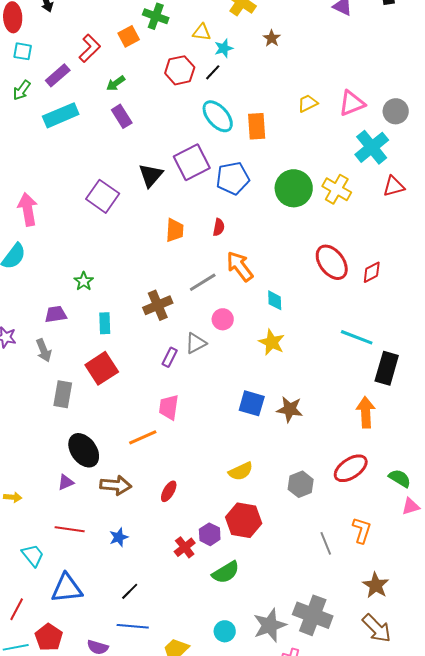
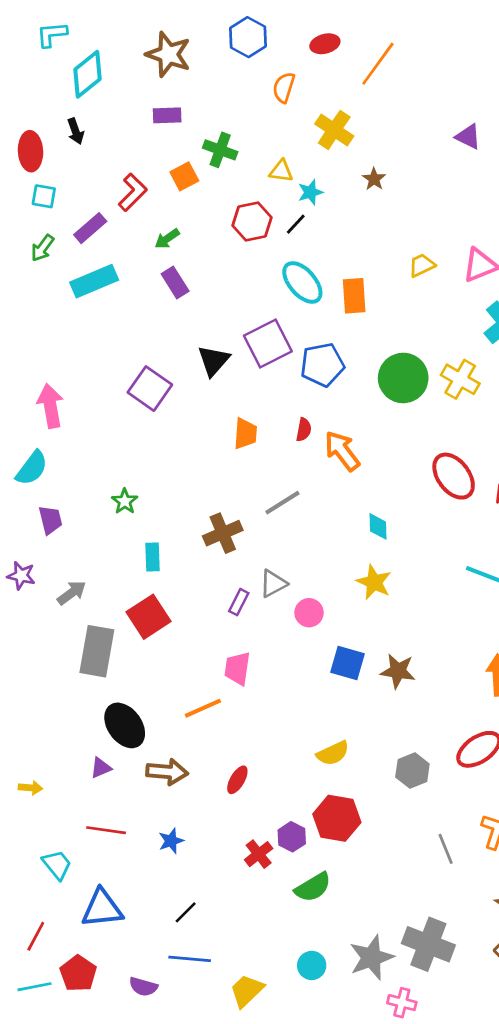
orange arrow: (240, 266) -> (342, 451), moved
purple trapezoid: (56, 314) -> (50, 520), moved, turned 85
pink circle: (223, 319) -> (309, 613), moved
gray arrow: (44, 350) -> (72, 593), turned -105
gray rectangle: (63, 394) -> (97, 651), size x1.4

